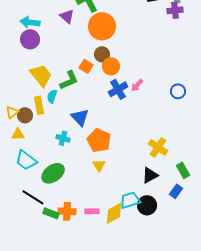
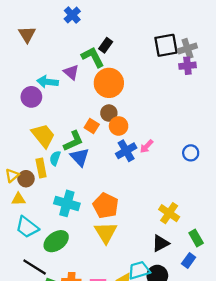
cyan arrow: (30, 22) -> (48, 82), moved
blue triangle: (80, 117) -> (80, 157), moved
cyan cross: (63, 138) -> (67, 203), size x1.6
yellow triangle: (99, 165) -> (106, 233), size x1.6

